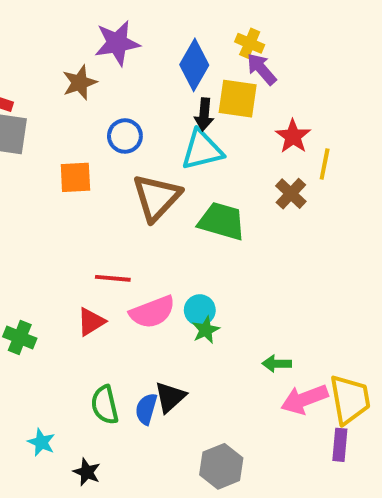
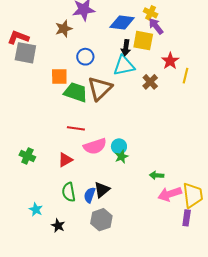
blue diamond: (194, 65) -> (122, 22), turned 65
brown cross: (291, 194) -> (150, 82), moved
green trapezoid: (222, 221) -> (76, 92), moved
red triangle: (91, 322) -> (65, 160), moved
gray hexagon: (221, 466) -> (101, 220), moved

